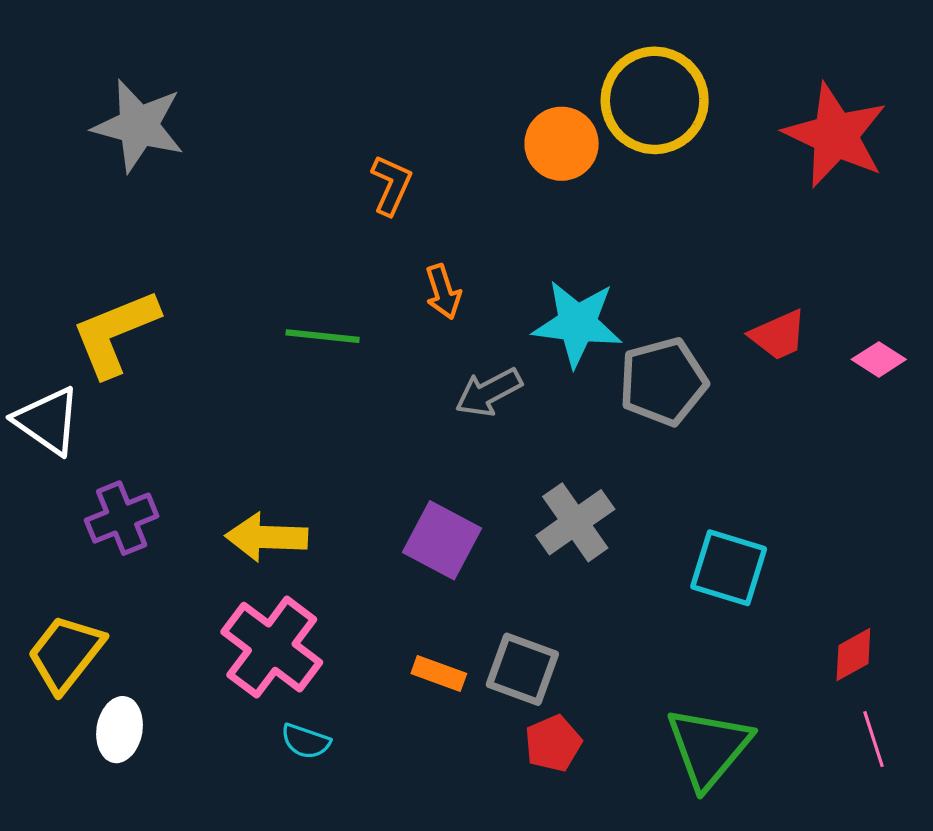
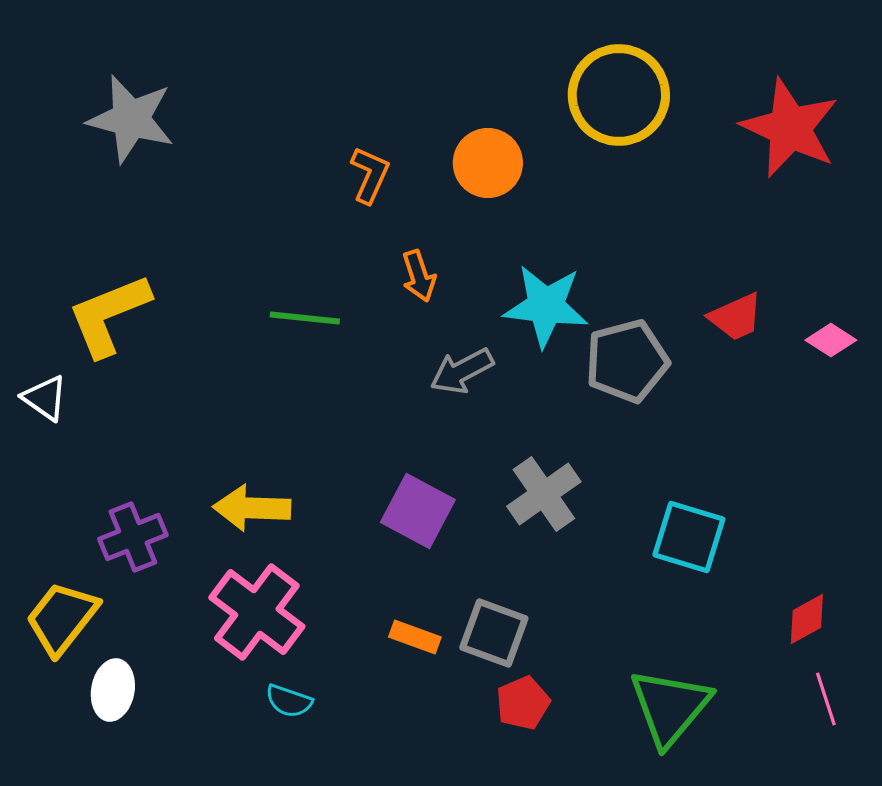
orange circle: (562, 144) -> (488, 163), moved
white triangle: (48, 421) -> (45, 398), size x0.7
purple cross: (122, 518) -> (133, 537), moved

